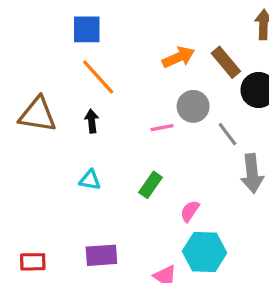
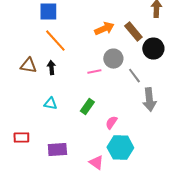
brown triangle: (38, 115) -> (28, 66), moved, size x0.7
red rectangle: (33, 262) -> (21, 138), moved

